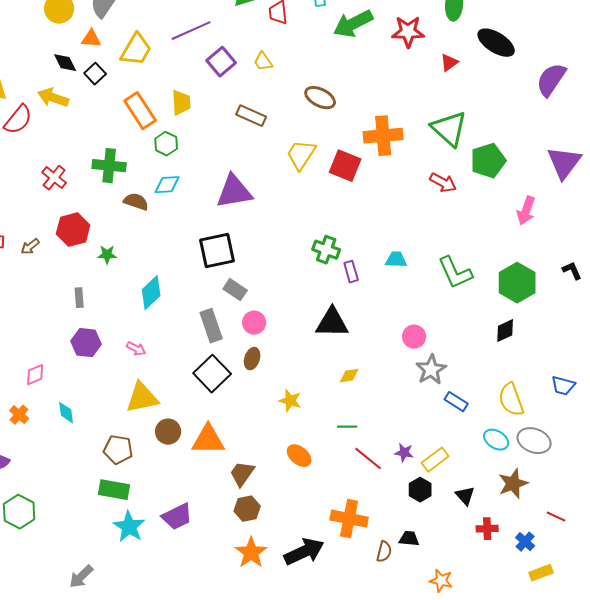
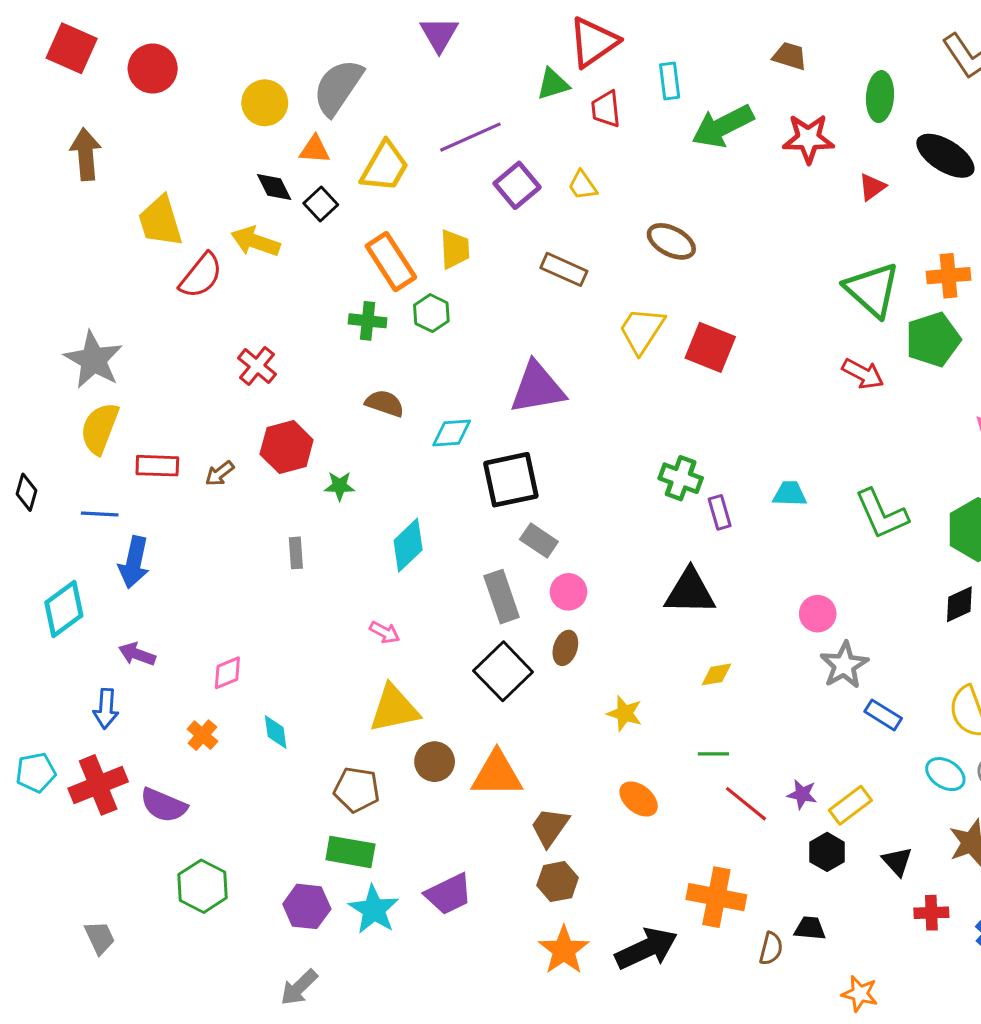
orange cross: (383, 136) -> (949, 276), moved, size x0.7
green cross: (109, 166) -> (368, 321), moved, size x0.7
cyan diamond: (167, 185) -> (452, 433), moved
purple hexagon: (86, 343) -> (307, 906), moved

